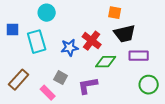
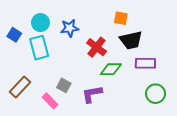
cyan circle: (47, 13) -> (40, 23), moved
blue square: (13, 30) -> (14, 35), turned 32
blue star: (70, 48) -> (70, 28), moved

